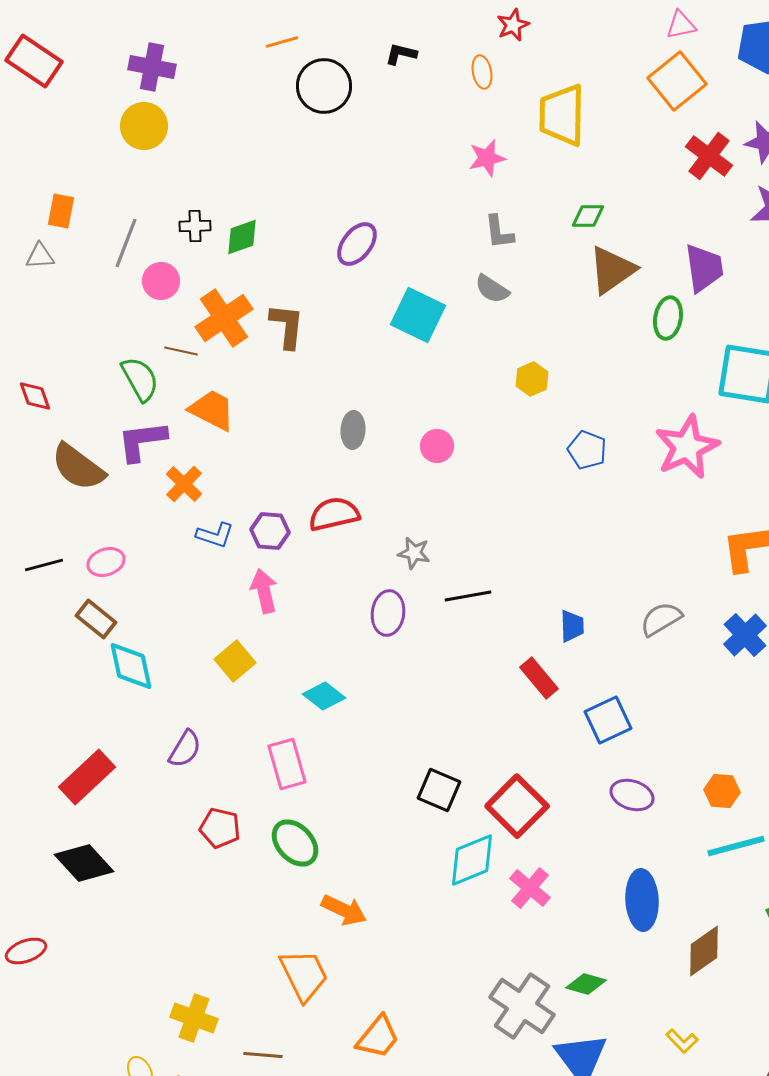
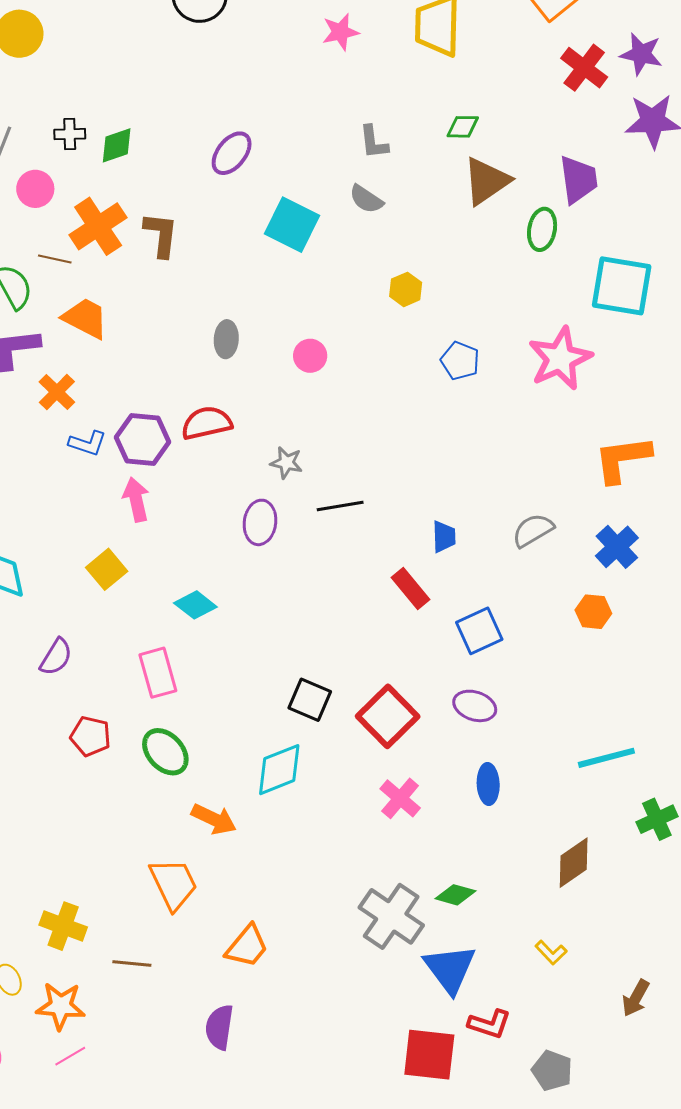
pink star: (487, 158) -> (340, 32), moved
purple hexagon: (270, 531) -> (143, 440), size x1.4
orange hexagon: (722, 791) -> (593, 612), moved
purple ellipse: (632, 795) -> (475, 706), moved
cyan diamond: (472, 860) -> (279, 770), moved
blue ellipse: (642, 900) -> (488, 784), moved, size x0.7

